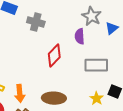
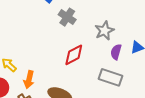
gray star: (92, 16) -> (104, 31), moved
purple semicircle: (80, 36) -> (116, 52), moved

